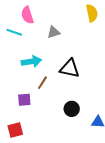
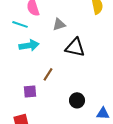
cyan arrow: (31, 61) -> (29, 45), moved
black triangle: (70, 69) -> (75, 47), moved

